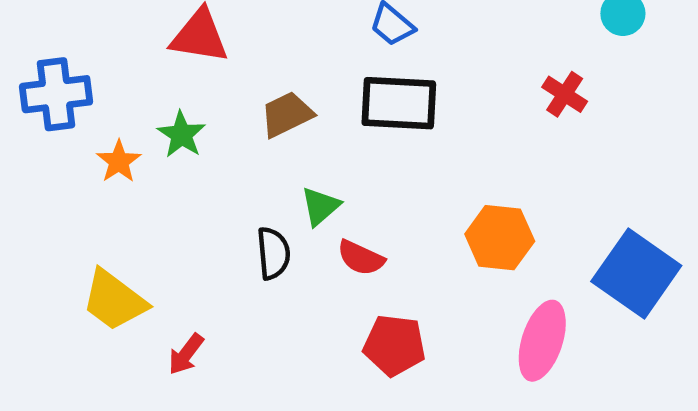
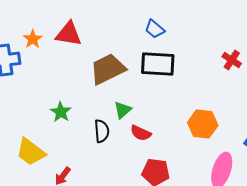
brown trapezoid: (287, 114) -> (108, 69), size x1.5
green star: (181, 135) -> (61, 112), moved
orange star: (119, 161) -> (33, 39), moved

